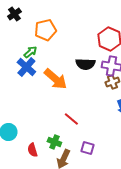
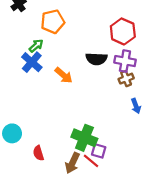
orange arrow: (55, 79) -> (64, 75), size x0.7
red line: (71, 119) -> (91, 161), moved
green cross: (54, 142) -> (84, 138), moved, size x1.6

